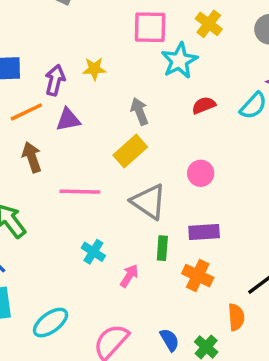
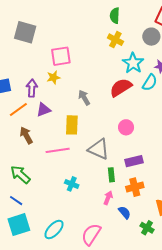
pink square: (150, 27) -> (61, 56), moved
cyan star: (179, 61) -> (133, 63), moved
red semicircle: (204, 105) -> (121, 87), size x1.6
yellow rectangle: (130, 151) -> (72, 125), moved, turned -36
pink arrow: (129, 276) -> (108, 198), moved
orange cross: (198, 276) -> (135, 187), turned -30
blue semicircle: (169, 340) -> (125, 212), moved

